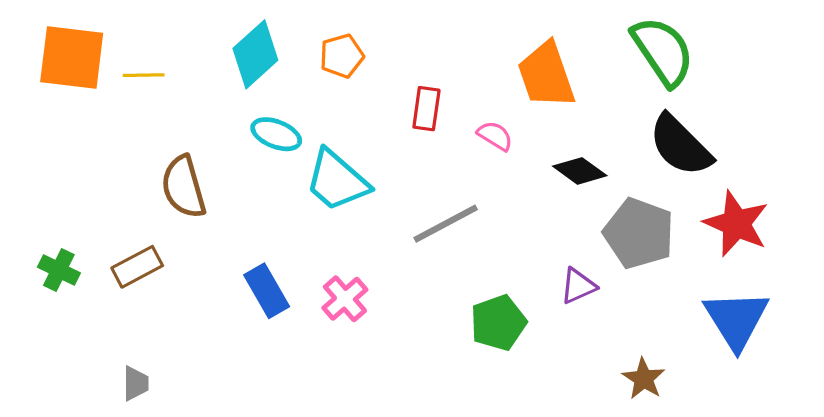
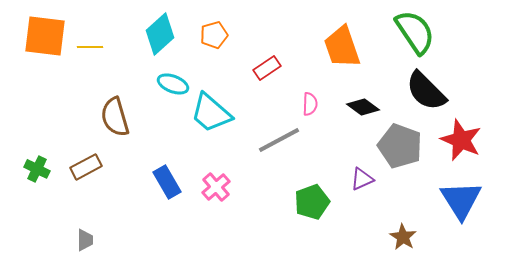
red rectangle: (426, 109) -> (267, 68), turned 48
pink semicircle: (495, 136) -> (310, 104), moved, turned 60

